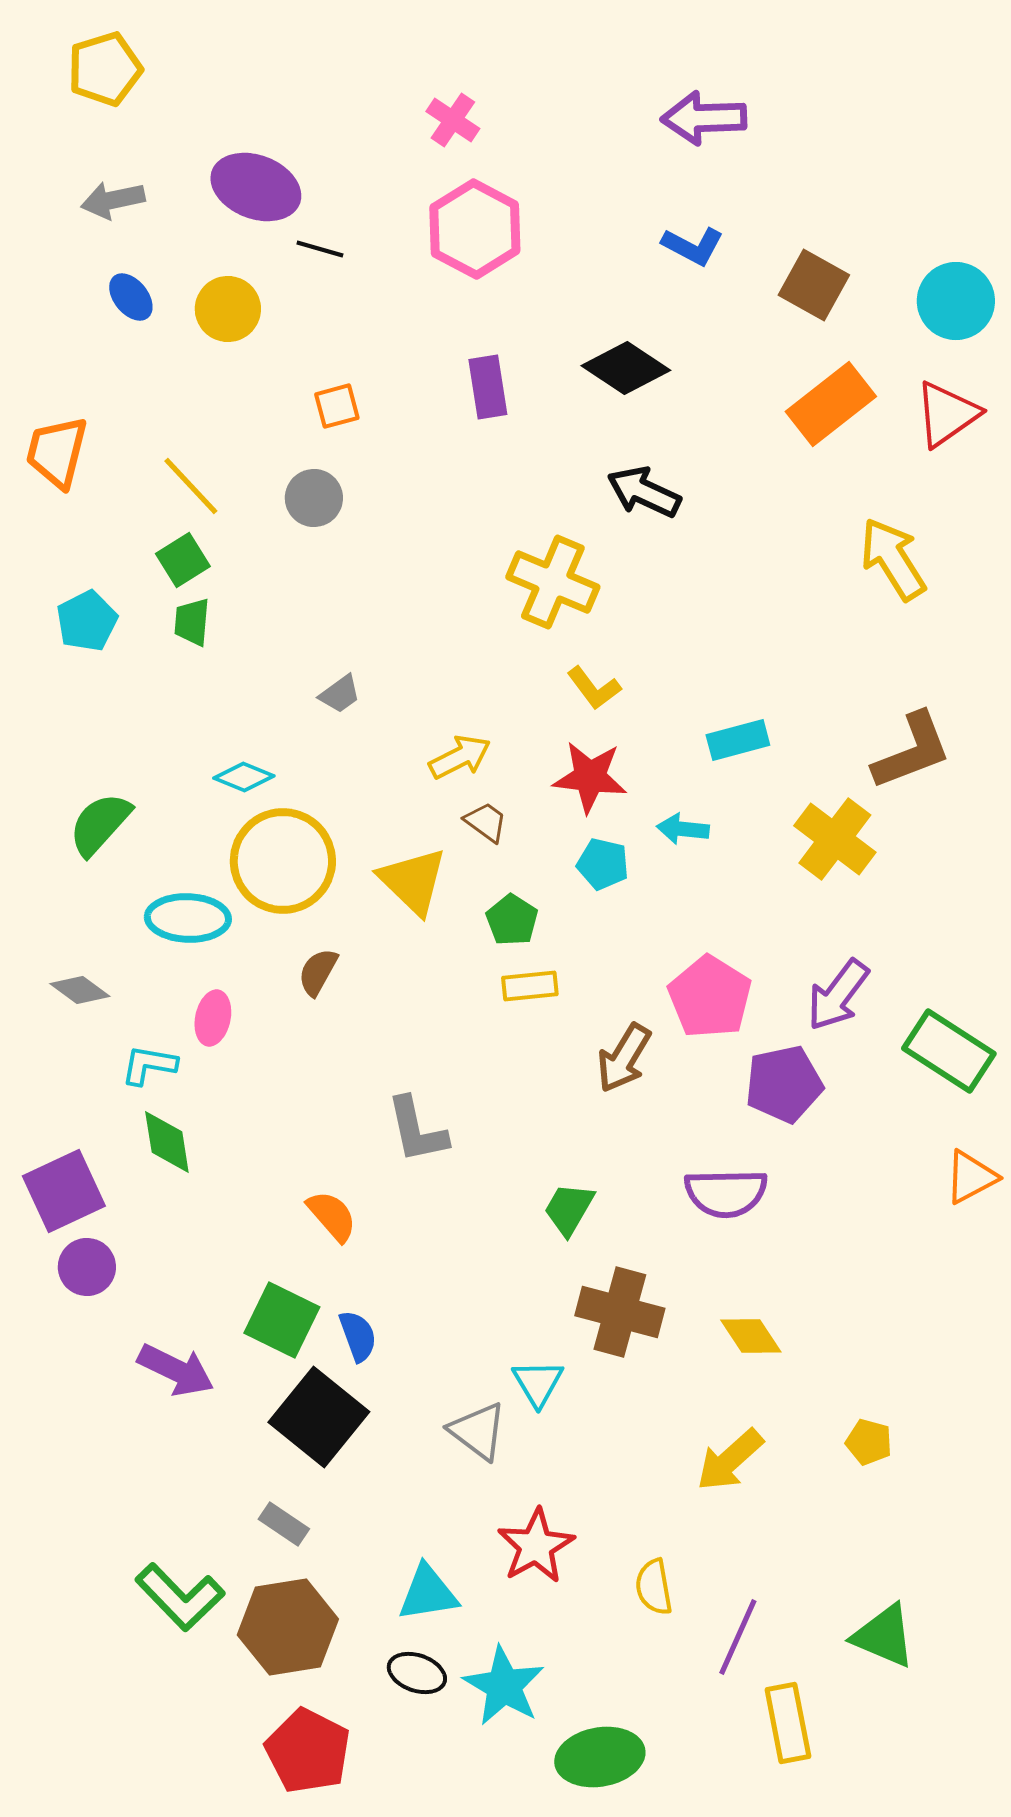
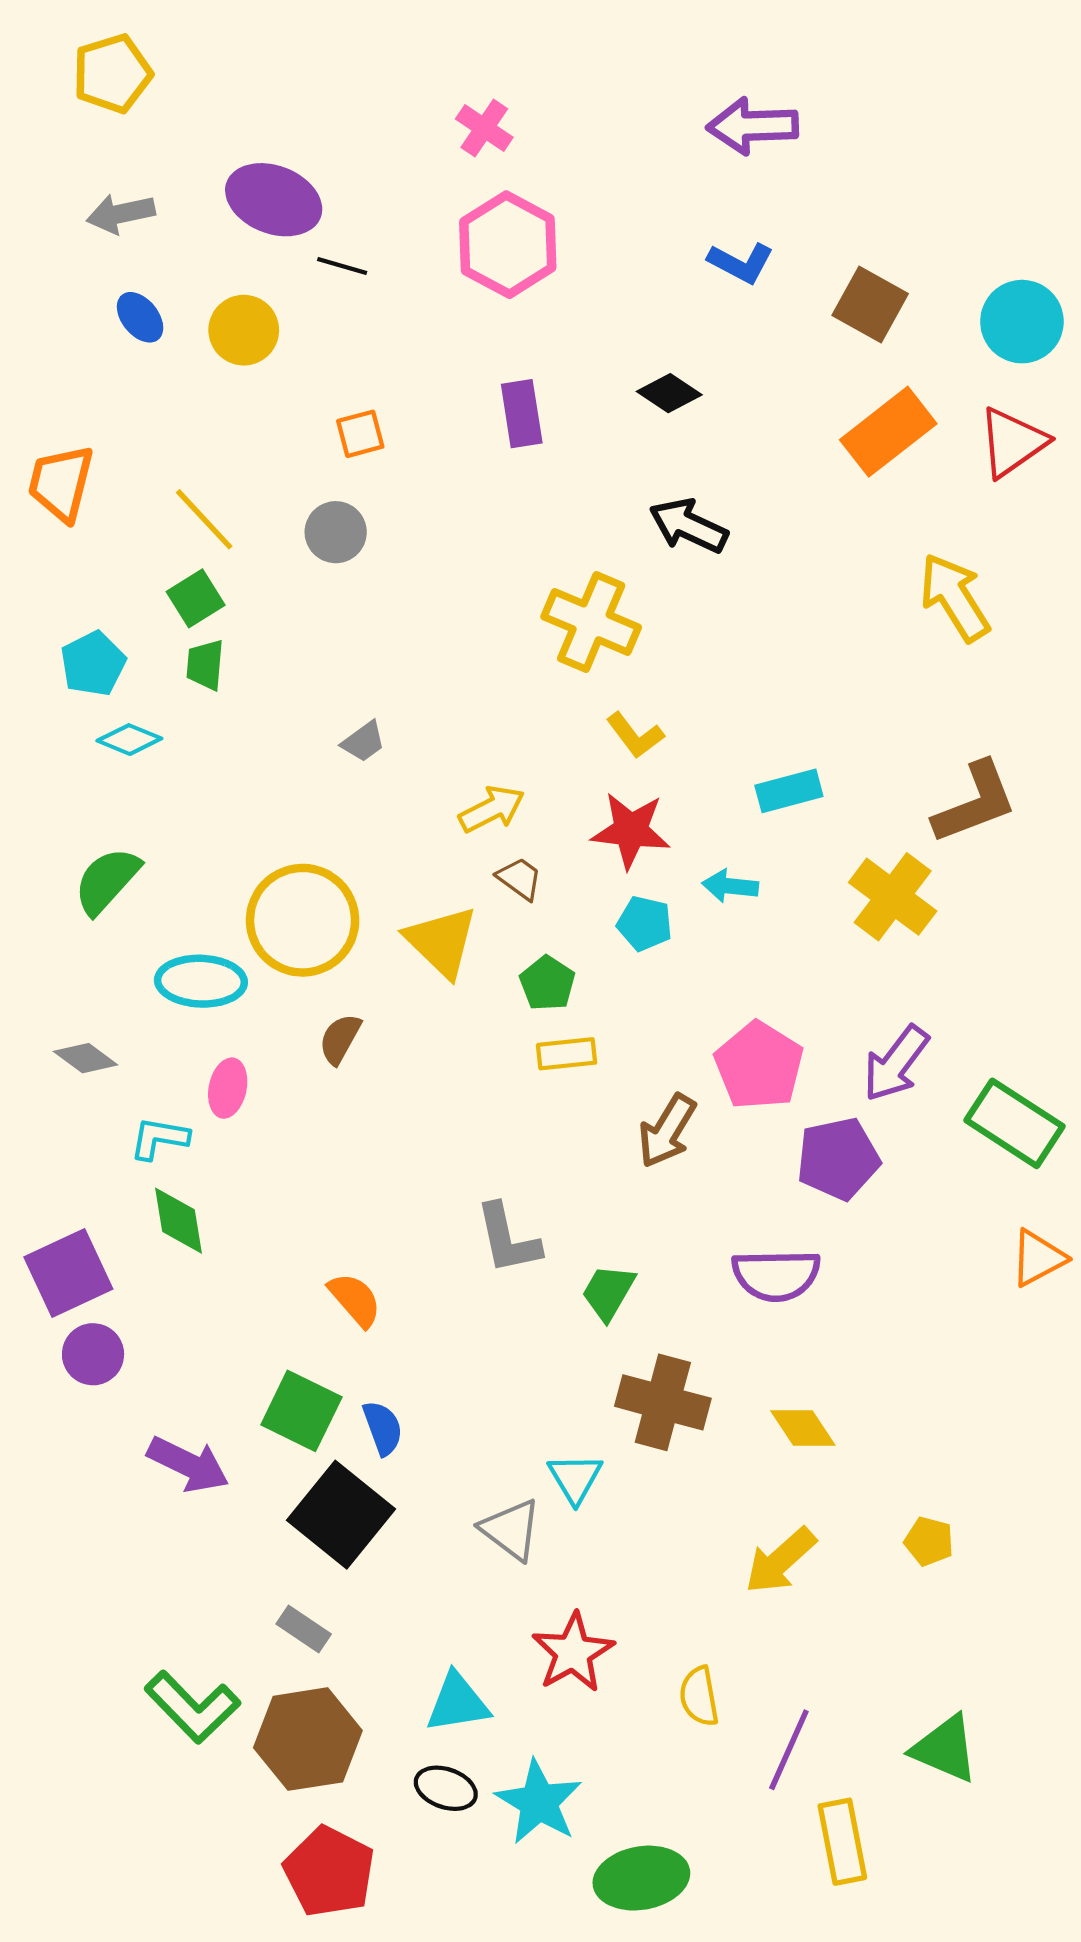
black diamond: (626, 368) -> (669, 393), size x0.7
cyan diamond: (244, 777) -> (129, 740), moved
gray L-shape: (417, 1130) -> (508, 1239), moved

